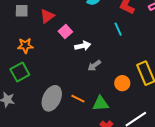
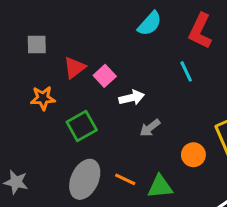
red triangle: (47, 16) -> (75, 68), moved
green square: (20, 72) -> (82, 126), moved

